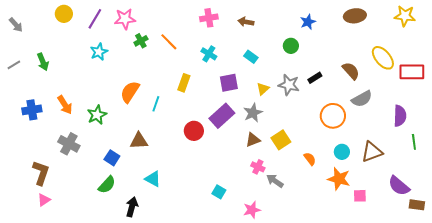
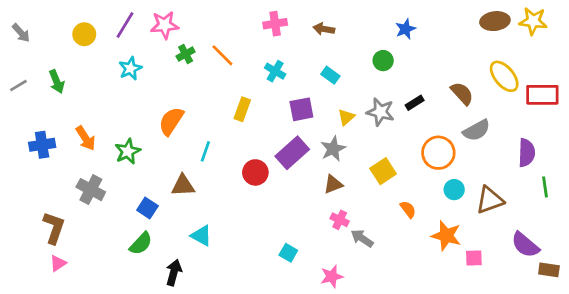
yellow circle: (64, 14) -> (84, 34), moved
brown ellipse: (355, 16) -> (495, 21), moved
cyan line: (156, 104) -> (205, 151), moved
yellow square: (281, 140) -> (383, 171), moved
cyan circle: (342, 152) -> (454, 190), moved

